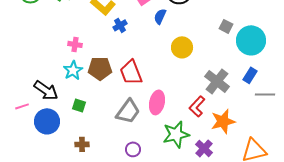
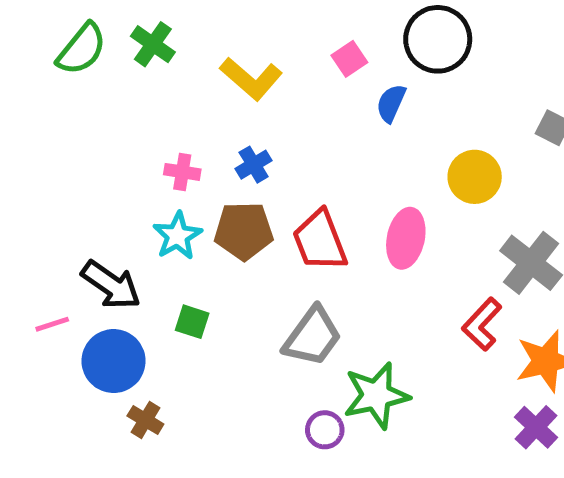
blue cross: (120, 25) -> (254, 165), moved
yellow circle: (182, 47) -> (475, 177), moved
pink ellipse: (157, 102) -> (406, 238), moved
green star: (176, 134) -> (376, 395), moved
brown cross: (82, 144) -> (145, 420), moved, turned 32
purple cross: (204, 148) -> (536, 427), moved

